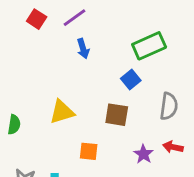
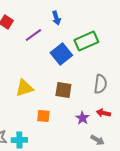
purple line: (75, 18) -> (33, 35), moved
blue arrow: (83, 49) -> (56, 18), moved
blue square: (131, 80) -> (61, 54), moved, size x1.5

